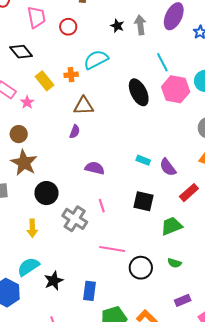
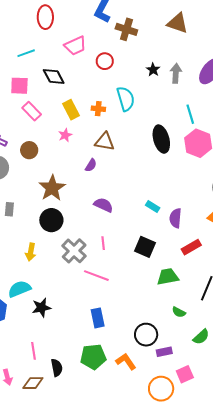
pink trapezoid: (36, 17) -> (75, 46), turned 65
cyan semicircle: (96, 60) -> (126, 99), turned 90
pink star: (27, 102) -> (65, 135), moved
brown circle: (19, 134) -> (29, 150), moved
brown star: (24, 163) -> (52, 188), moved
purple semicircle: (168, 167) -> (175, 218), turned 30
pink line: (112, 249) -> (96, 276), moved
green semicircle: (175, 263) -> (179, 312), moved
black circle: (141, 268) -> (146, 335), moved
blue rectangle: (89, 291) -> (98, 318), moved, turned -30

